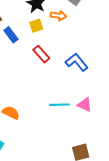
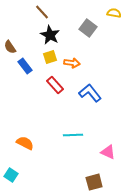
orange arrow: (58, 16) -> (72, 63), moved
pink triangle: (85, 105) -> (108, 152), moved

